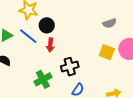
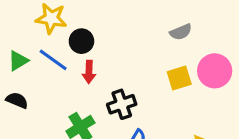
yellow square: (107, 52) -> (179, 78), turned -35

